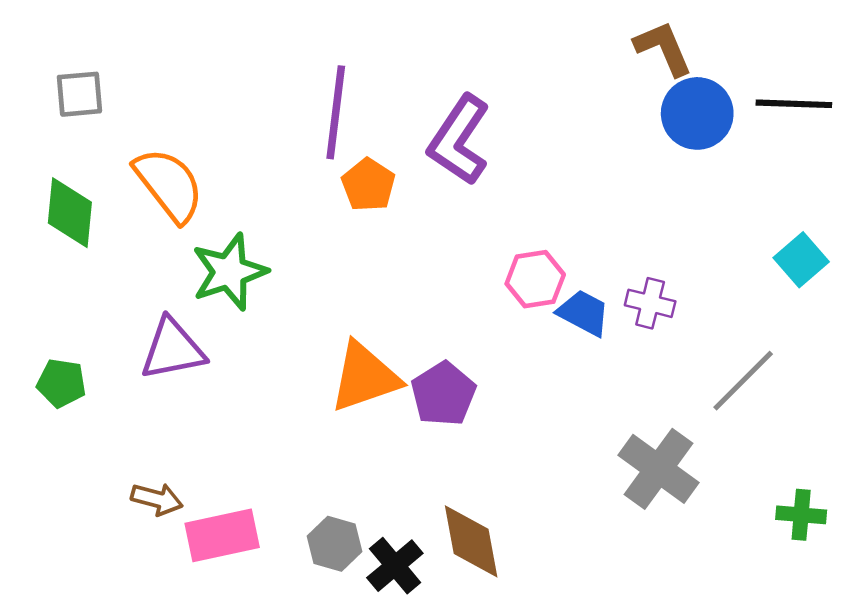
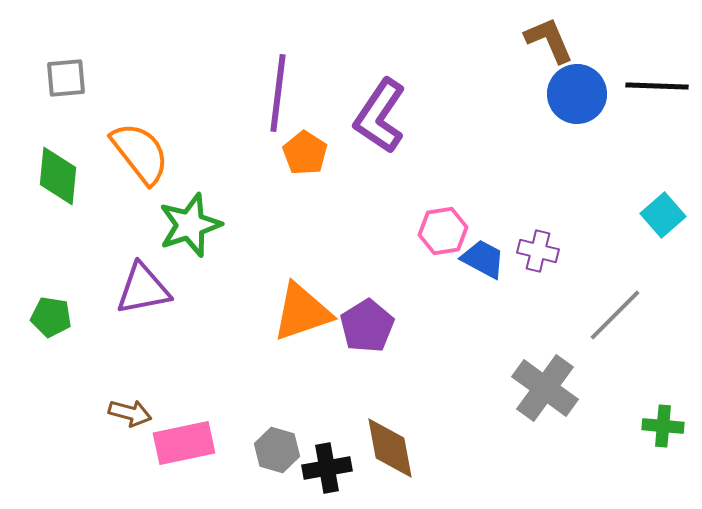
black cross: (395, 566) -> (327, 468), turned 30

